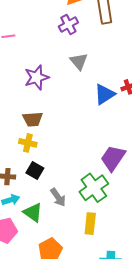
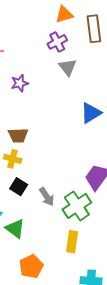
gray triangle: (79, 61) -> (68, 67), moved
purple star: (37, 77) -> (20, 83), moved, size x0.7
gray arrow: (58, 197) -> (47, 197), moved

